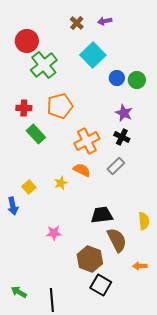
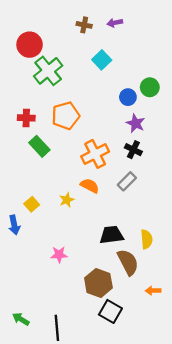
brown cross: (77, 23) -> (84, 25), turned -32
cyan square: (93, 55) -> (102, 60), size x0.7
blue circle: (117, 78) -> (128, 97), moved
yellow semicircle: (144, 221) -> (147, 239), moved

